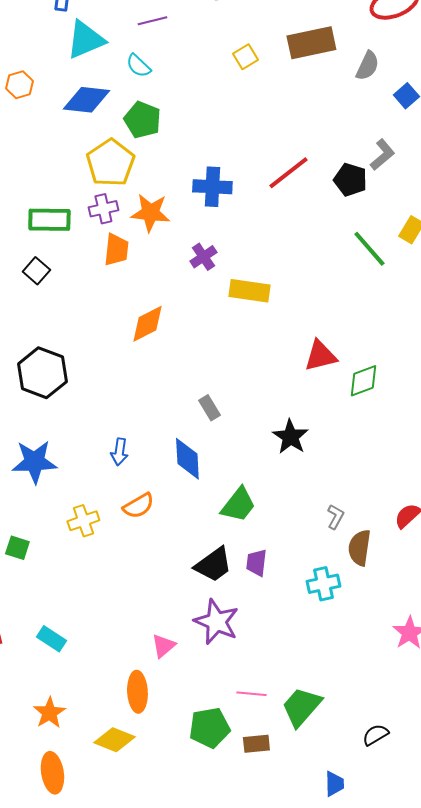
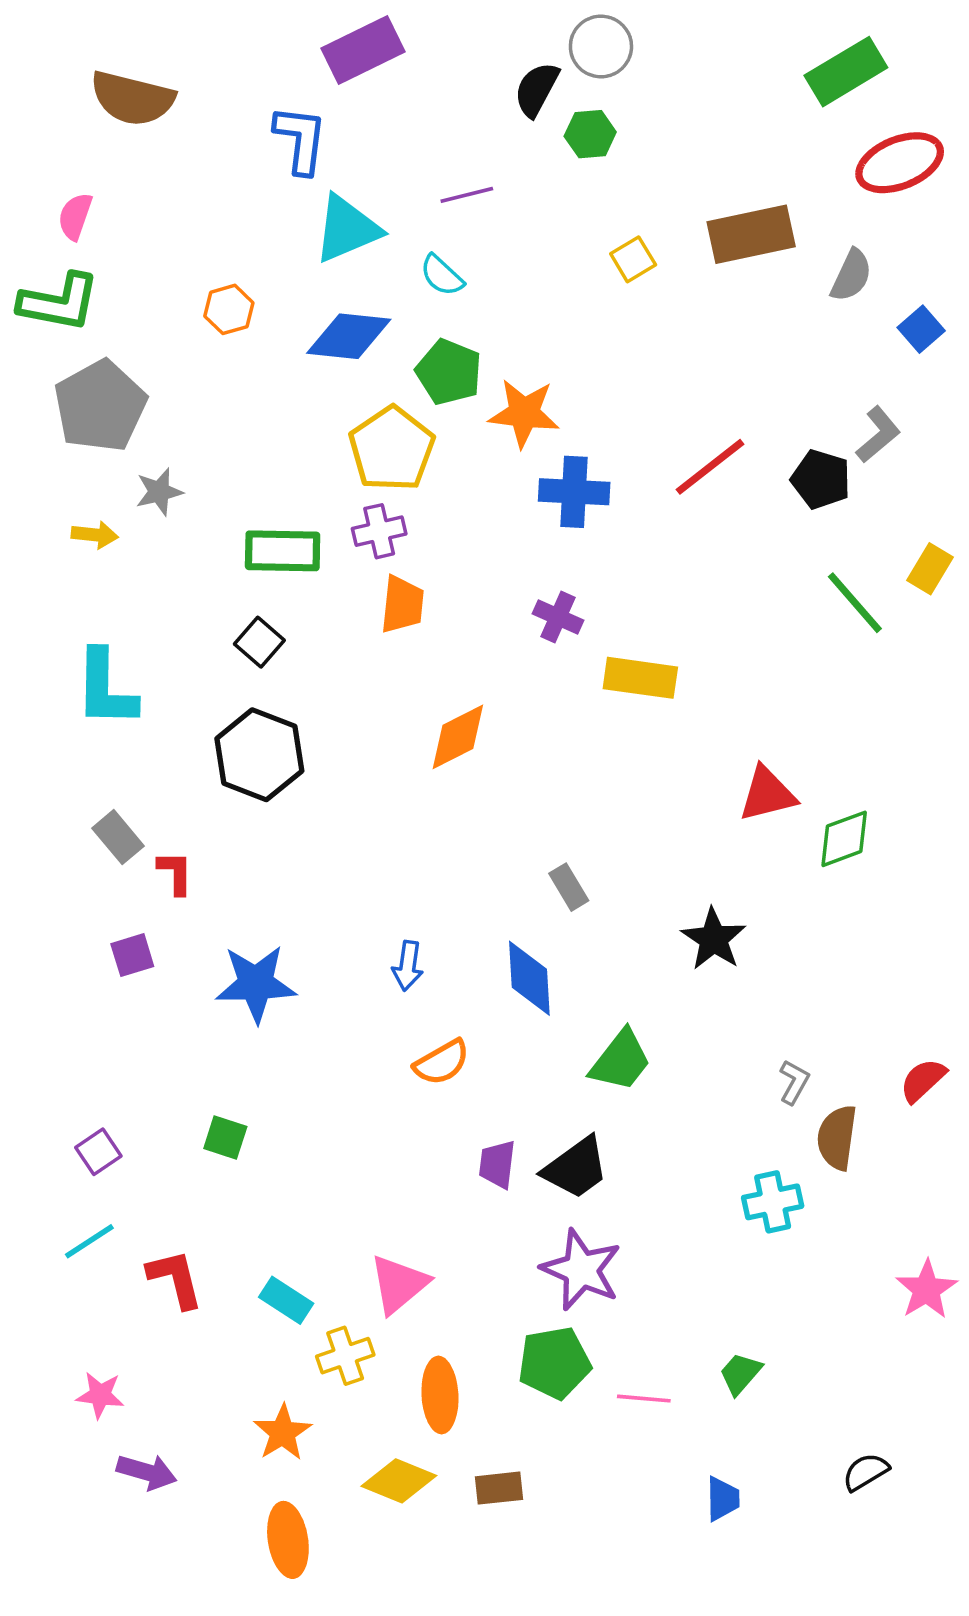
orange star: (150, 213) -> (524, 413), moved
purple cross: (203, 257) -> (558, 617), turned -32
black hexagon: (42, 373) -> (259, 755), moved
yellow cross: (83, 521) -> (345, 1356), moved
purple trapezoid: (256, 563) -> (497, 1164), moved
pink triangle: (163, 646) -> (399, 1284), moved, size x1.4
green trapezoid: (301, 707) -> (740, 1374), moved, size x0.6
green pentagon: (209, 728) -> (554, 1363), moved
brown rectangle: (256, 744) -> (499, 1488), moved
blue trapezoid: (334, 784) -> (723, 1499), moved

